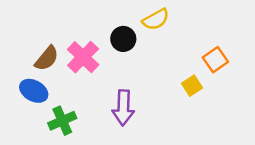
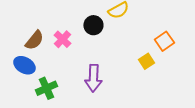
pink cross: (83, 57) -> (62, 39), size x0.7

